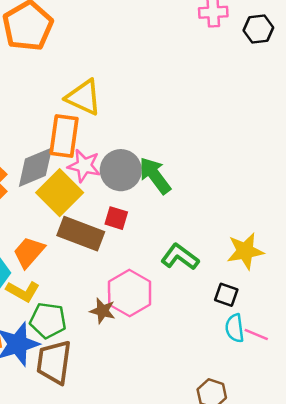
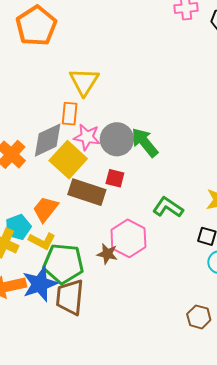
yellow triangle: (84, 97) -> (84, 82), turned 40
orange rectangle: (64, 136) -> (70, 114), size x0.7
green pentagon: (48, 320) -> (63, 264), size x1.4

